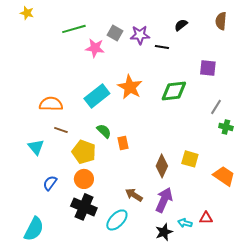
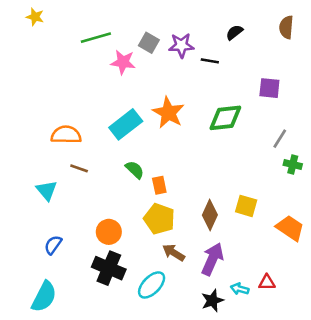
yellow pentagon: (84, 152) -> (159, 219), moved
blue semicircle: (50, 183) -> (53, 245), moved

